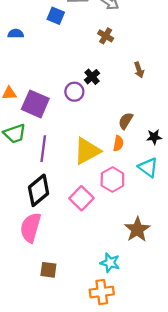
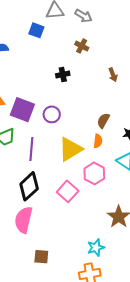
black cross: (92, 77) -> (63, 75), moved, turned 32
purple circle: (74, 92) -> (52, 114), moved
cyan star: (110, 263) -> (96, 248), turned -30

